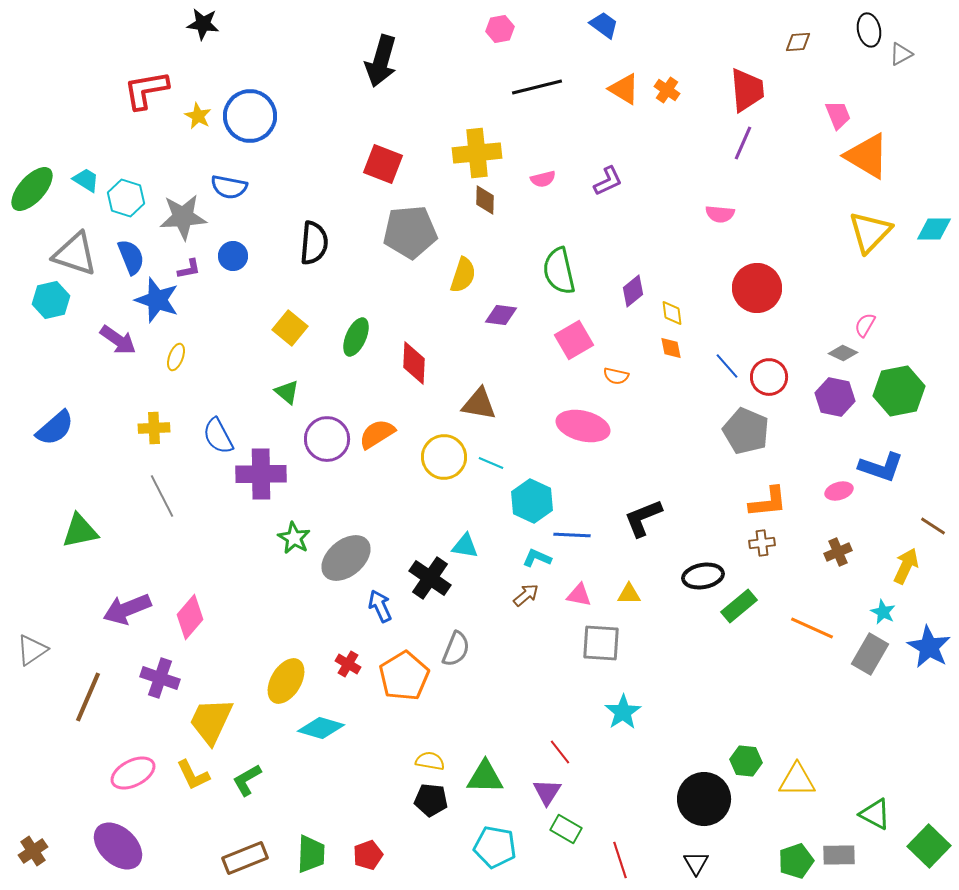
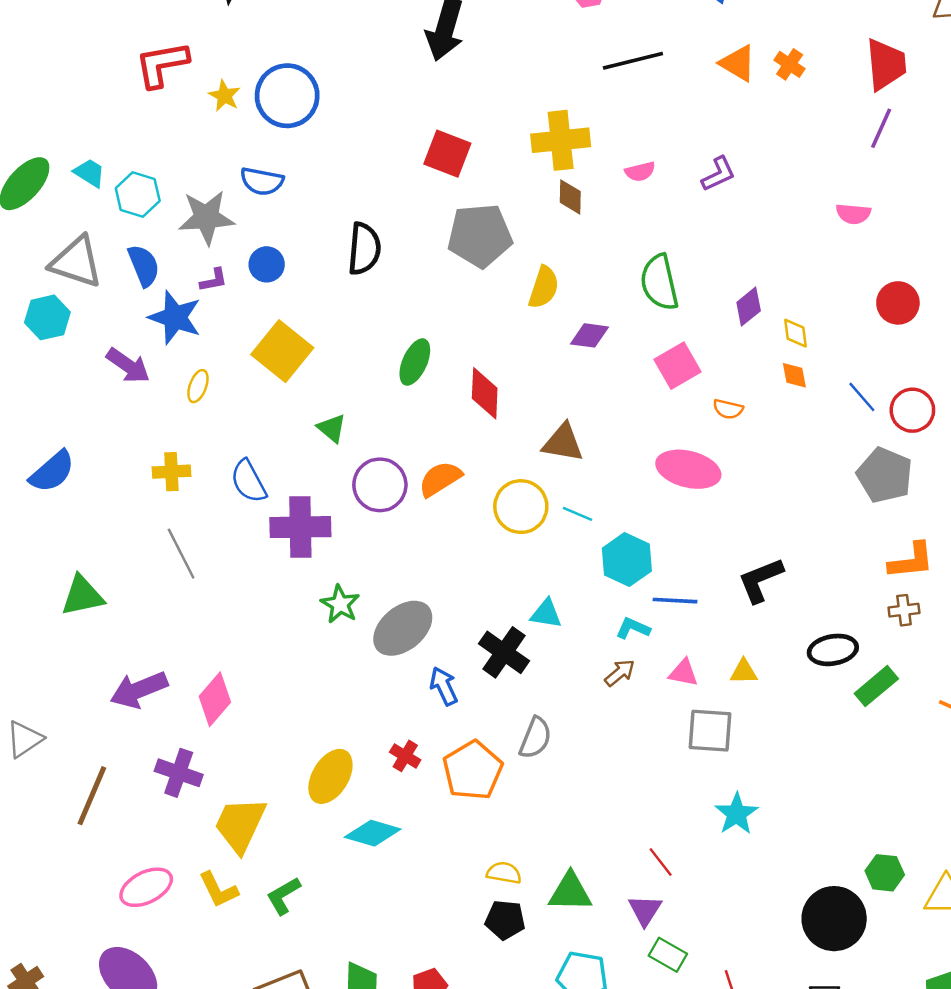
red circle: (757, 288) -> (898, 303), size x0.7
yellow square: (290, 328) -> (282, 351), moved, size x1.4

